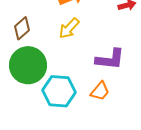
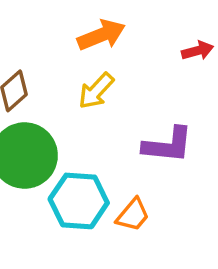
orange trapezoid: (100, 91) -> (133, 215), moved

